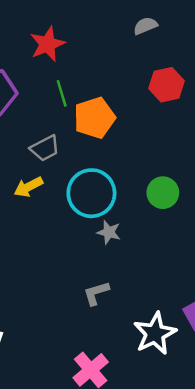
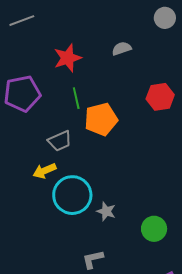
gray semicircle: (145, 26) -> (122, 48), moved
cyan circle: (91, 193) -> (72, 195), moved
green circle: (163, 193) -> (154, 229), moved

